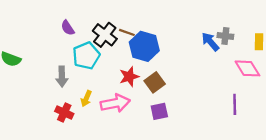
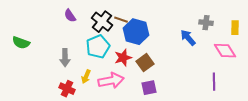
blue arrow: (210, 42) -> (188, 38), moved
cyan pentagon: (86, 56) -> (98, 47), moved

